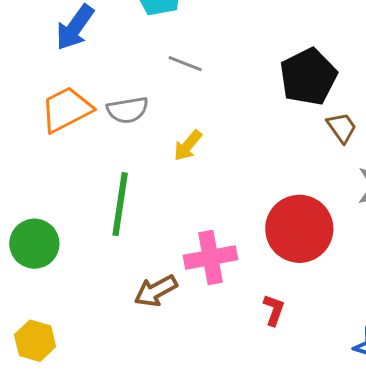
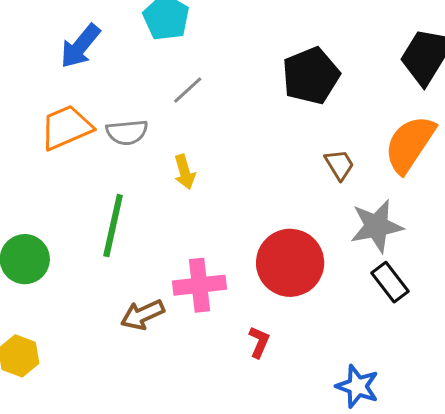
gray line: (185, 64) -> (188, 90), turned -68
black pentagon: (308, 77) -> (311, 76), moved
yellow arrow: (188, 146) -> (185, 172), turned -60

